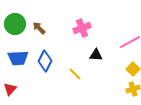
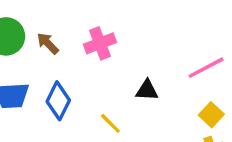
pink cross: (82, 28) -> (100, 43), moved

